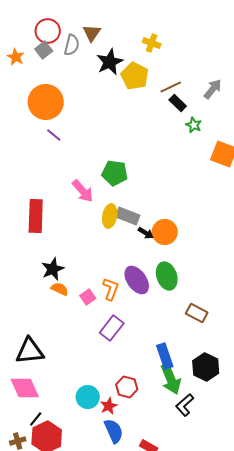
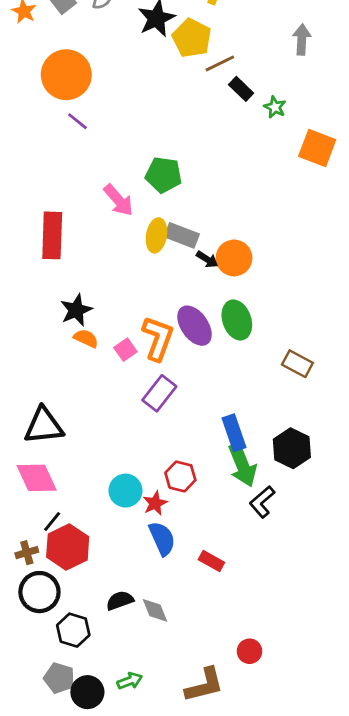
brown line: (171, 87) -> (220, 63), moved
gray arrow: (213, 89) -> (302, 39), moved, turned -35
black rectangle: (178, 103) -> (241, 89), moved
orange L-shape: (111, 289) -> (158, 338), size x1.4
brown rectangle: (197, 313) -> (297, 364), moved

